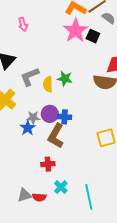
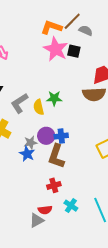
red semicircle: (39, 197) -> (45, 210), moved

